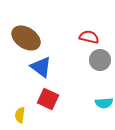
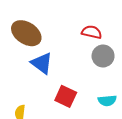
red square: (48, 99) -> (66, 96), moved

